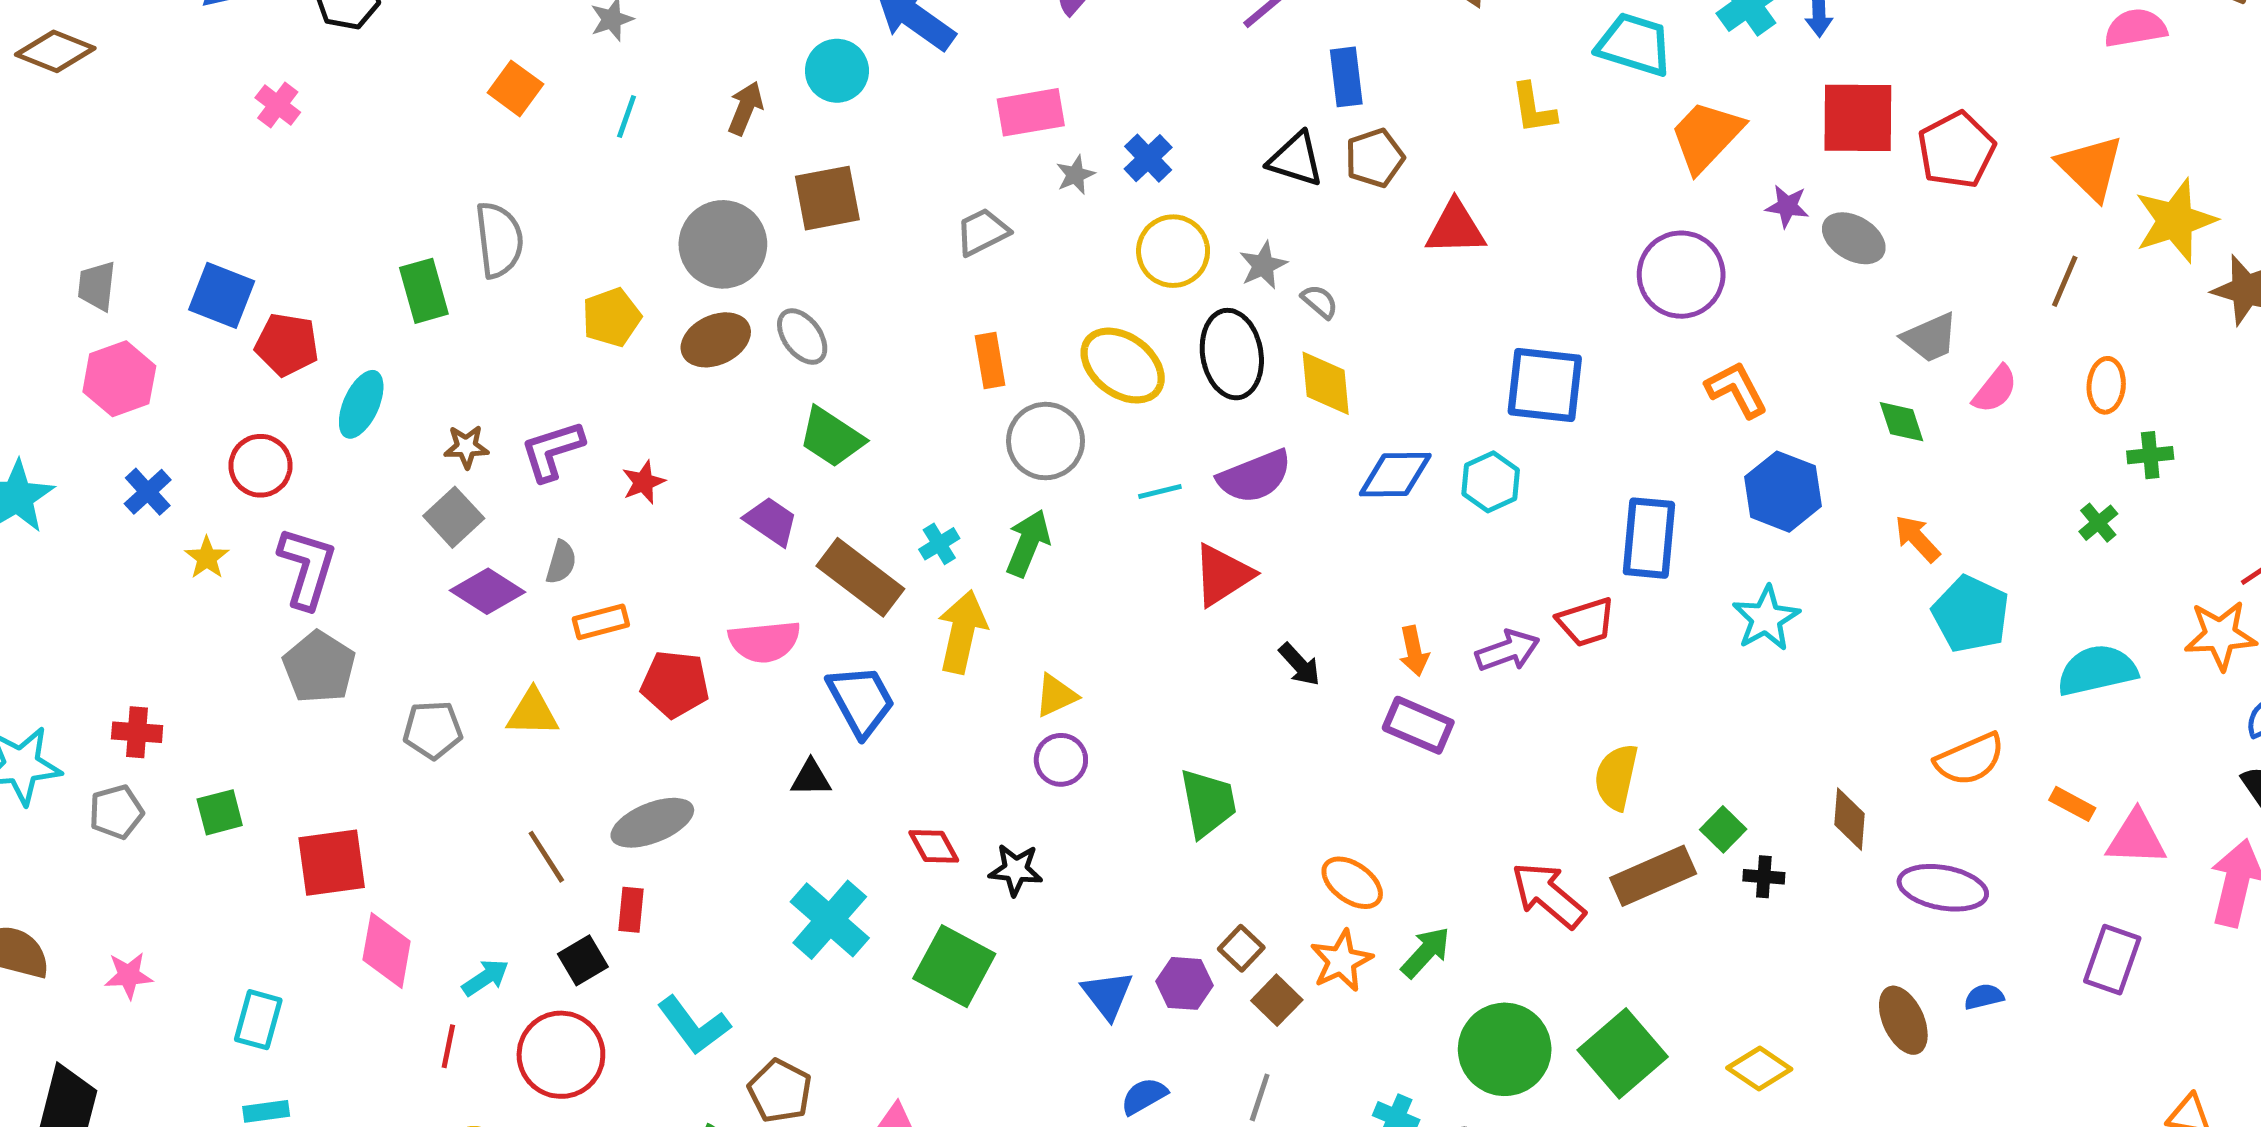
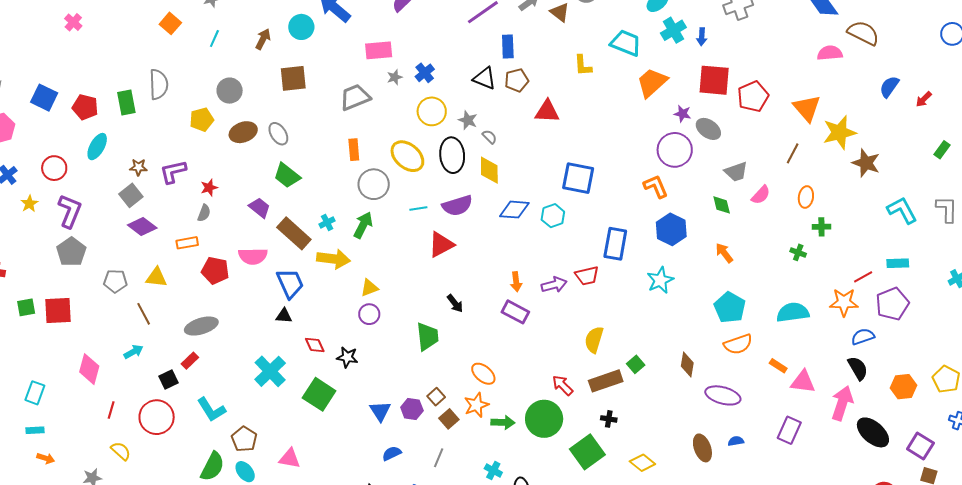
gray trapezoid: (982, 232) -> (355, 97), size x1.4
gray circle: (723, 244) -> (230, 91), moved, size x0.7
gray star: (1263, 265) -> (468, 120), turned -30
purple circle: (1681, 275) -> (675, 150), moved
red pentagon: (287, 345) -> (85, 107), moved
green cross: (2098, 523) -> (798, 252), turned -35
gray semicircle: (561, 562) -> (204, 213), moved
cyan pentagon: (1971, 614) -> (730, 307), moved
yellow arrow: (962, 632) -> (333, 259), turned 80
black arrow: (1300, 665) -> (455, 303), moved
black triangle: (811, 778) -> (284, 316), moved
brown line: (546, 857) -> (144, 314), moved
red square: (332, 863) -> (58, 310), moved
black cross: (1764, 877) -> (609, 419), moved
red arrow: (1548, 895) -> (563, 385), size x0.7
red rectangle: (631, 910) -> (190, 361), turned 36
green arrow: (1426, 952) -> (503, 422), moved, turned 45
cyan arrow: (486, 978) -> (133, 352), moved
green circle: (1505, 1049) -> (544, 419), moved

